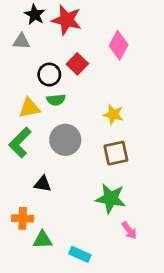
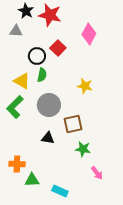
green semicircle: (56, 100) -> (42, 75), turned -72
yellow triangle: (29, 108) -> (22, 81), turned 42
brown square: (116, 153) -> (73, 124), moved
black triangle: (43, 184) -> (48, 138), moved
green star: (111, 198) -> (83, 149), size x0.7

